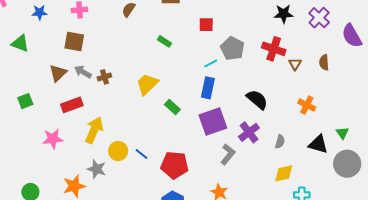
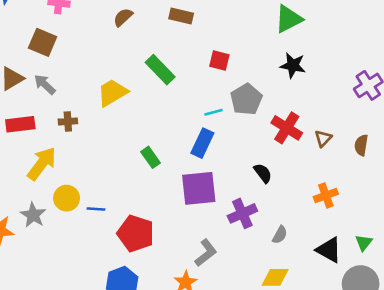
black star: (284, 14) -> (293, 65), moved
green rectangle: (165, 41) -> (160, 70), size x1.6
red cross: (274, 49) -> (287, 128), moved
brown cross: (104, 77) -> (68, 121), moved
yellow trapezoid: (147, 84) -> (112, 93), moved
black semicircle: (257, 99) -> (263, 173), size x0.7
orange cross: (307, 105) -> (326, 195), turned 30
blue line: (141, 154) -> (96, 209), turned -48
gray L-shape: (228, 154) -> (206, 253), moved

